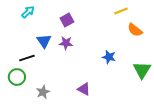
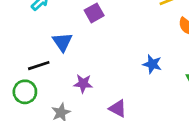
purple star: (66, 43) -> (83, 84), moved

